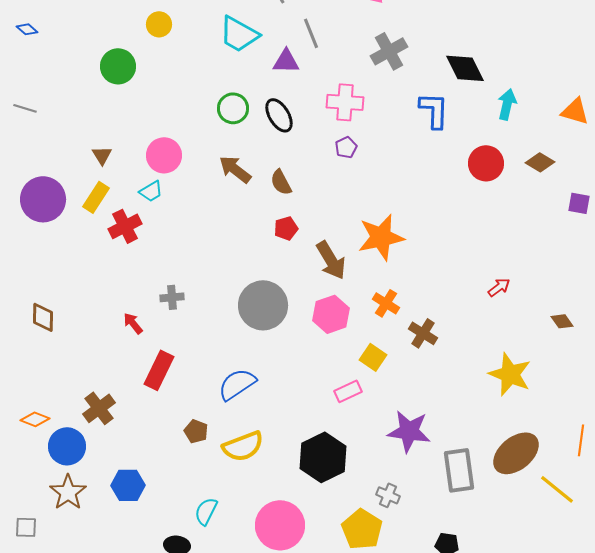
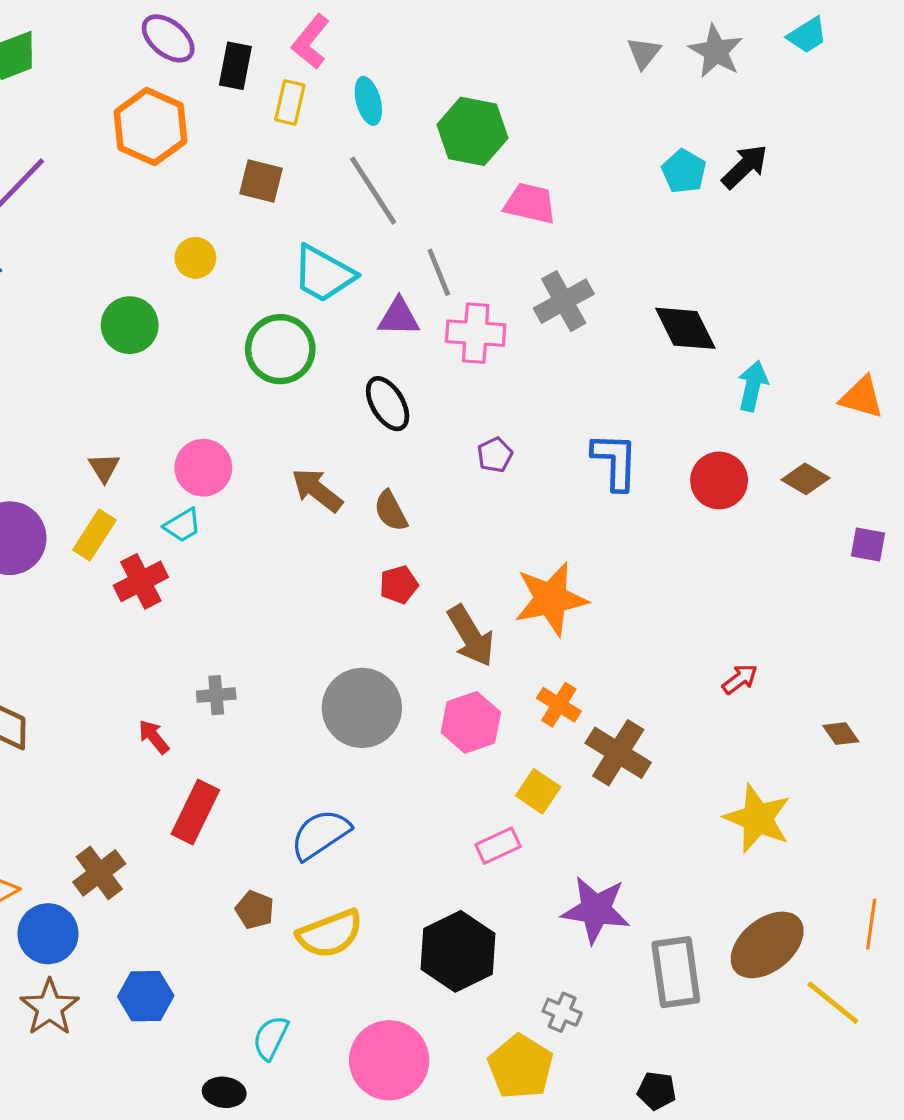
pink cross: (345, 102) -> (476, 333), moved
green circle: (233, 108) -> (280, 349), moved, size x1.4
blue L-shape: (434, 110) -> (615, 461), moved
brown cross: (423, 333) -> (618, 753), size x1.4

